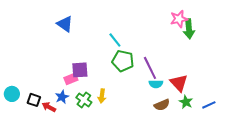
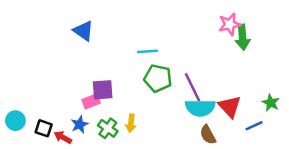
cyan line: (115, 40) -> (148, 51), turned -56
cyan semicircle: (156, 84) -> (200, 108), size x1.6
green star: (186, 102) -> (271, 103), moved
brown semicircle: (162, 105) -> (208, 135), turned 84
blue line: (209, 105) -> (254, 126), moved

